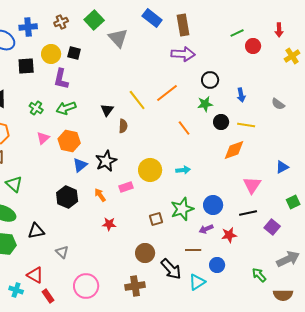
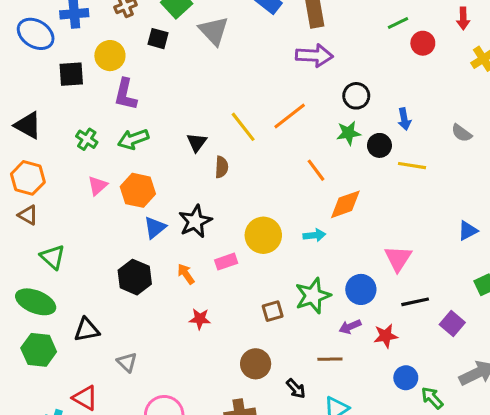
black square: (74, 53) -> (158, 39), moved
black circle: (221, 122) -> (379, 145), moved
orange diamond: (234, 150) -> (345, 204), moved
pink triangle: (252, 185) -> (398, 258), moved
blue circle: (217, 265) -> (406, 378), moved
black arrow: (171, 269) -> (296, 389), size x0.6

